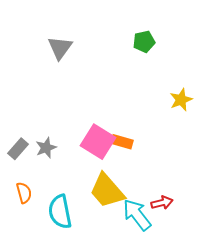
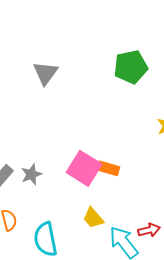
green pentagon: (144, 42) -> (131, 67), size x1.5
yellow trapezoid: (107, 191) -> (93, 218), size x0.6

